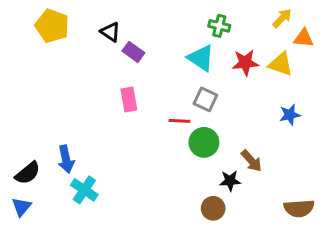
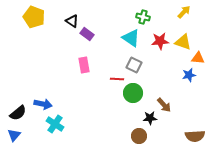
orange triangle: (304, 38) -> (198, 58), moved
blue arrow: (66, 159) -> (43, 104), turned -66

